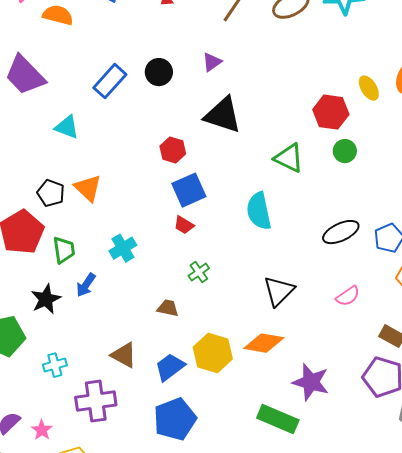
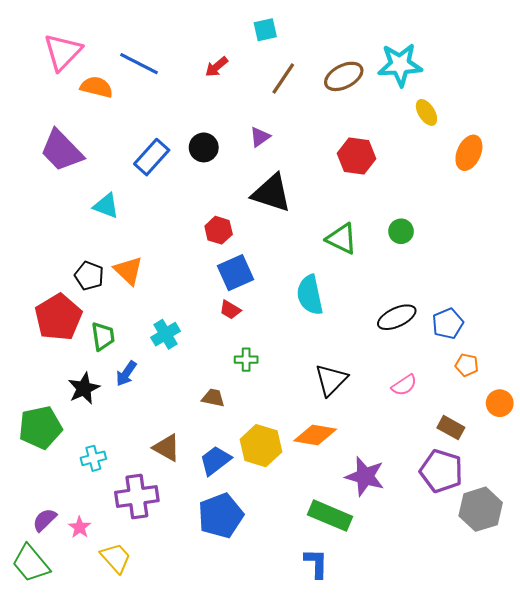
yellow ellipse: (369, 88) -> (426, 112), moved
red hexagon: (331, 112) -> (356, 156), moved
green cross: (199, 272) -> (246, 360), turned 35

